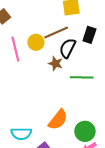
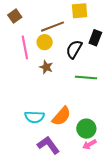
brown line: (56, 32) -> (53, 27), moved
brown star: (56, 63) -> (46, 67), moved
cyan semicircle: (21, 134) -> (34, 117), moved

